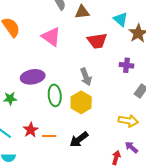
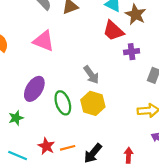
red trapezoid: (97, 41) -> (113, 31), moved, turned 65
purple ellipse: (33, 77) -> (34, 89), turned -35
black arrow: (79, 139) -> (93, 153), moved
red arrow: (116, 158) -> (129, 155), moved

